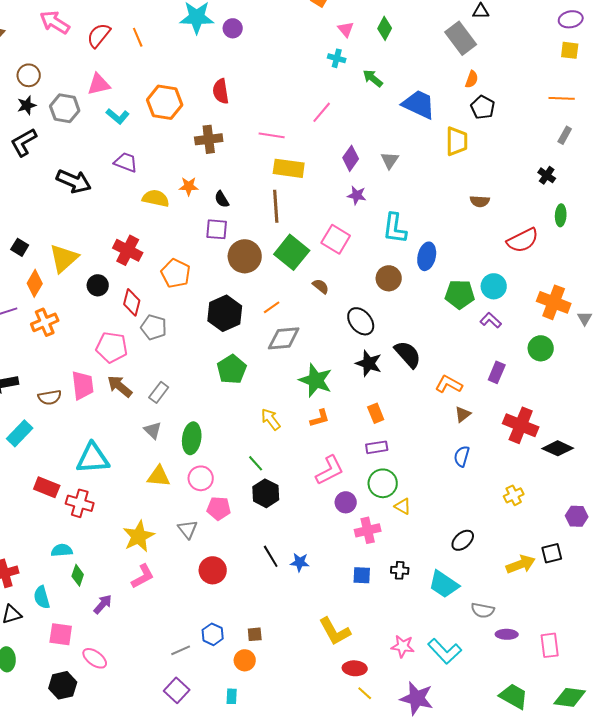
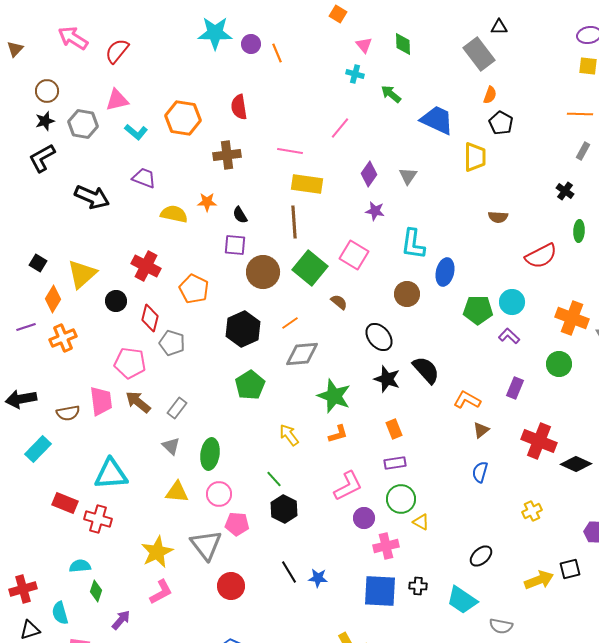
green diamond: (385, 28) -> (403, 44), turned -30
orange line: (138, 37) -> (277, 53), moved
gray triangle: (188, 529) -> (206, 545), size x1.6
blue square: (362, 575) -> (380, 591), size x1.8

